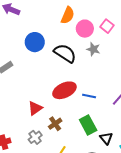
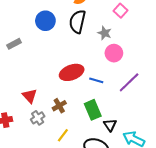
pink circle: (85, 29) -> (114, 53), moved
black semicircle: (65, 53) -> (77, 22), moved, turned -115
red triangle: (35, 108) -> (30, 96), moved, turned -42

